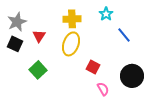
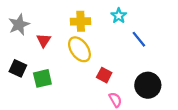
black square: (15, 44) -> (18, 68), moved
yellow ellipse: (71, 44) -> (79, 49), turned -55
green square: (38, 70) -> (42, 78), turned 30

